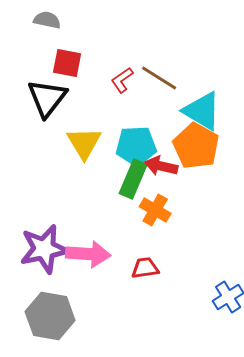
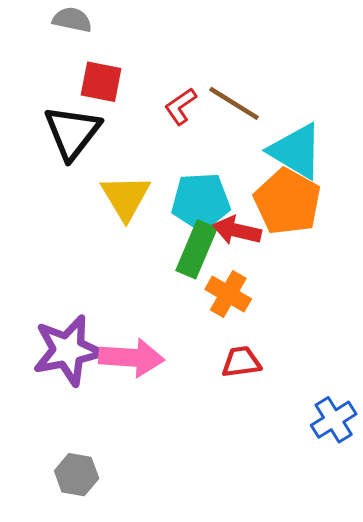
red trapezoid: (145, 268) -> (241, 362), moved
gray hexagon: (50, 316) -> (77, 475), moved, size x0.6

